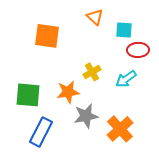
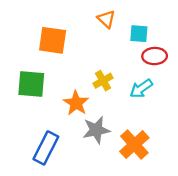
orange star: (68, 92) -> (76, 103), turned -30
green square: (28, 95) -> (31, 84), moved

